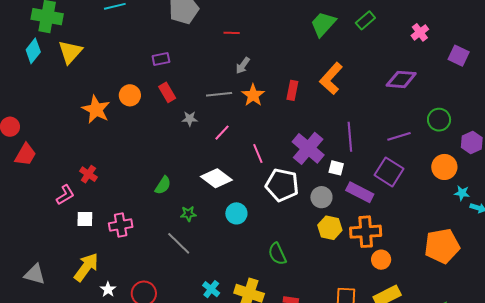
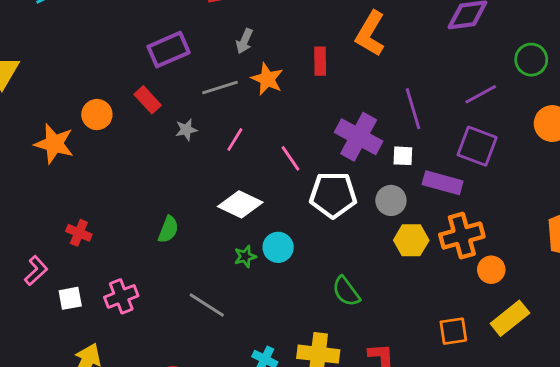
purple rectangle: (161, 59) -> (169, 50), moved, size x1.6
red cross: (88, 174) -> (79, 233), moved
green star: (188, 214) -> (245, 256), moved

